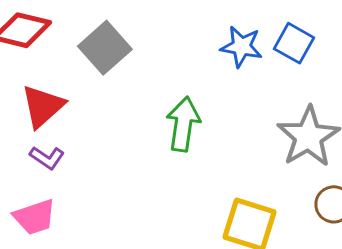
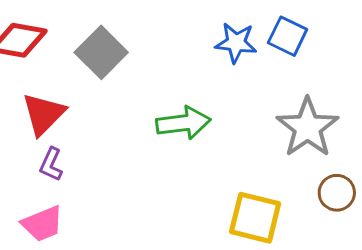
green arrow: (183, 124) -> (183, 123), turned 78
purple L-shape: (47, 158) -> (51, 164), turned 84

